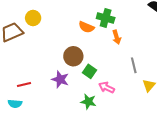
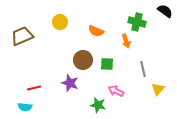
yellow circle: (33, 18) -> (60, 22), moved
green cross: (106, 18) -> (137, 22), moved
green square: (89, 71) -> (107, 64), moved, turned -32

